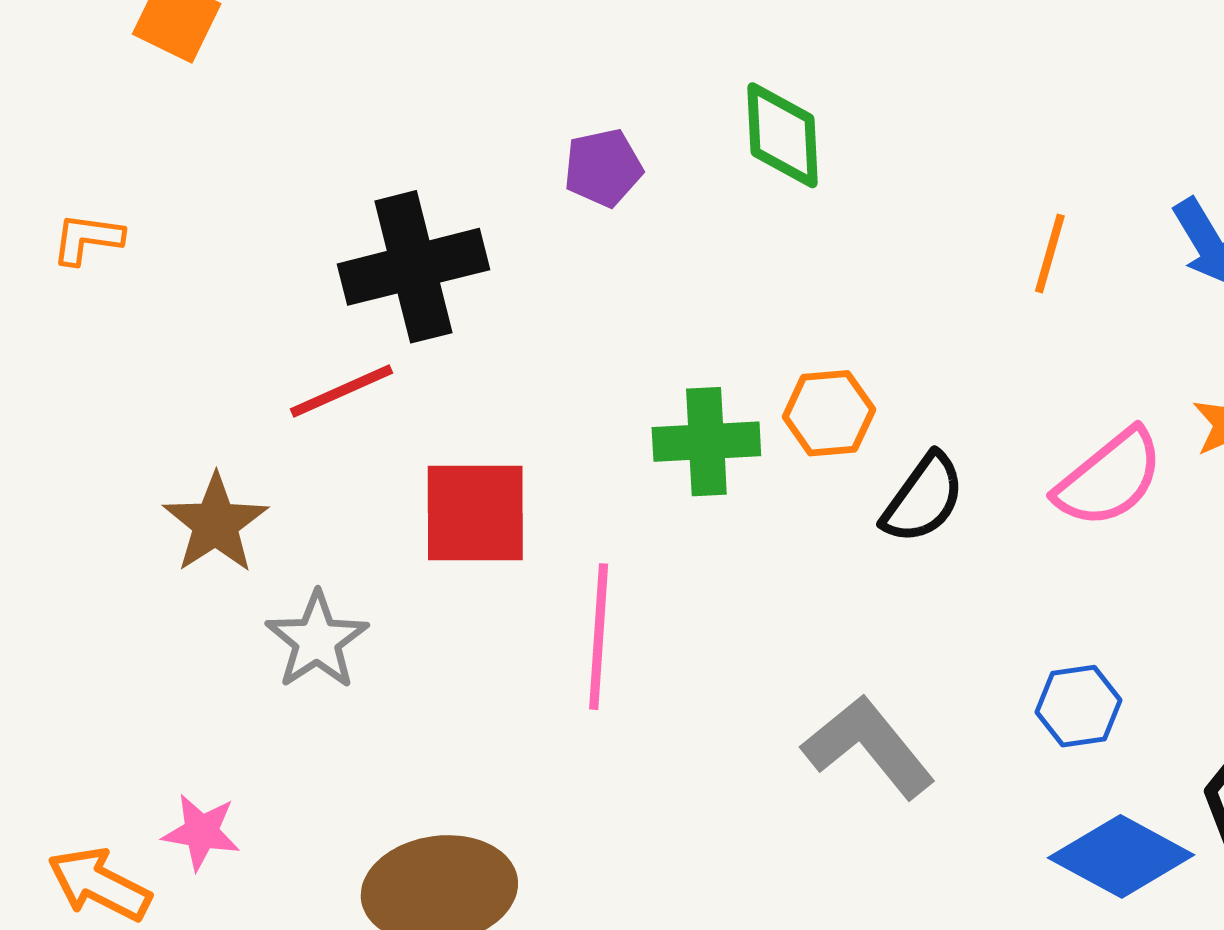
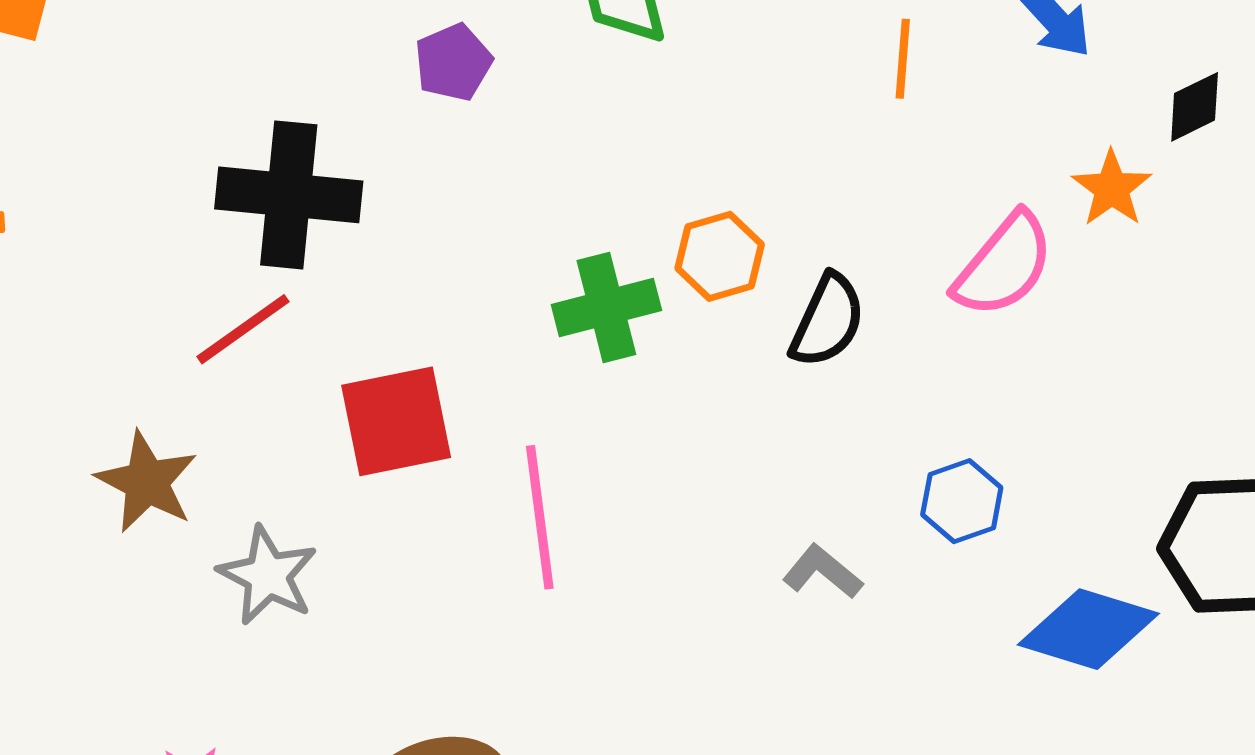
black cross: (413, 267) -> (289, 195), turned 31
blue hexagon: (1078, 706) -> (962, 501), moved
gray L-shape: (868, 747) -> (822, 572), size x0.6

